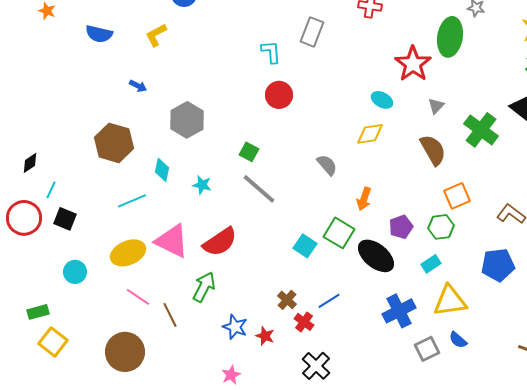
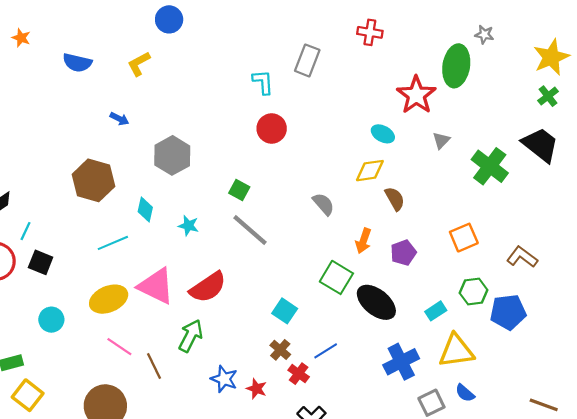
brown semicircle: (433, 150) -> (395, 199), moved, size x0.7
purple pentagon: (401, 227) -> (403, 253), moved
green hexagon: (441, 227) -> (474, 292), moved
cyan square: (305, 246) -> (285, 311), moved

